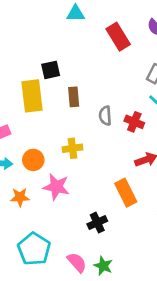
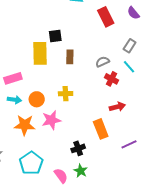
gray semicircle: (105, 116) -> (103, 62), moved, turned 64
pink star: (56, 187) -> (51, 120), turned -30
orange star: (20, 197) -> (25, 125), size x1.5
green star: (103, 266) -> (81, 171), moved

